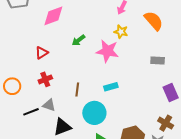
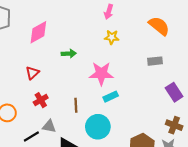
orange semicircle: (154, 21) -> (159, 26), moved
green arrow: (79, 40) -> (69, 53), turned -136
pink star: (107, 51) -> (101, 74), moved

